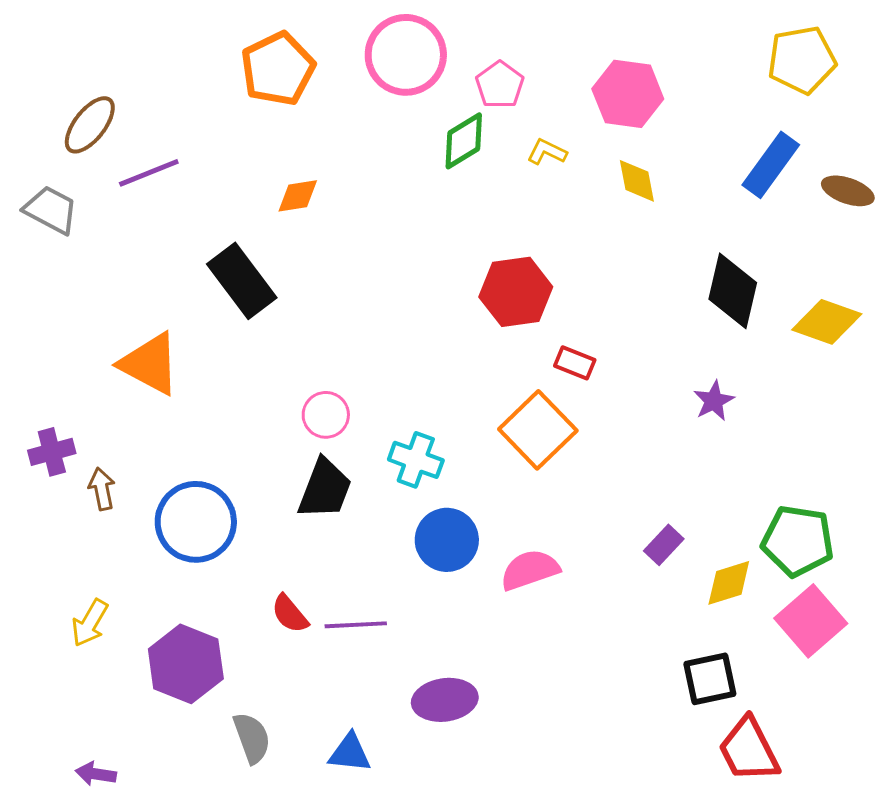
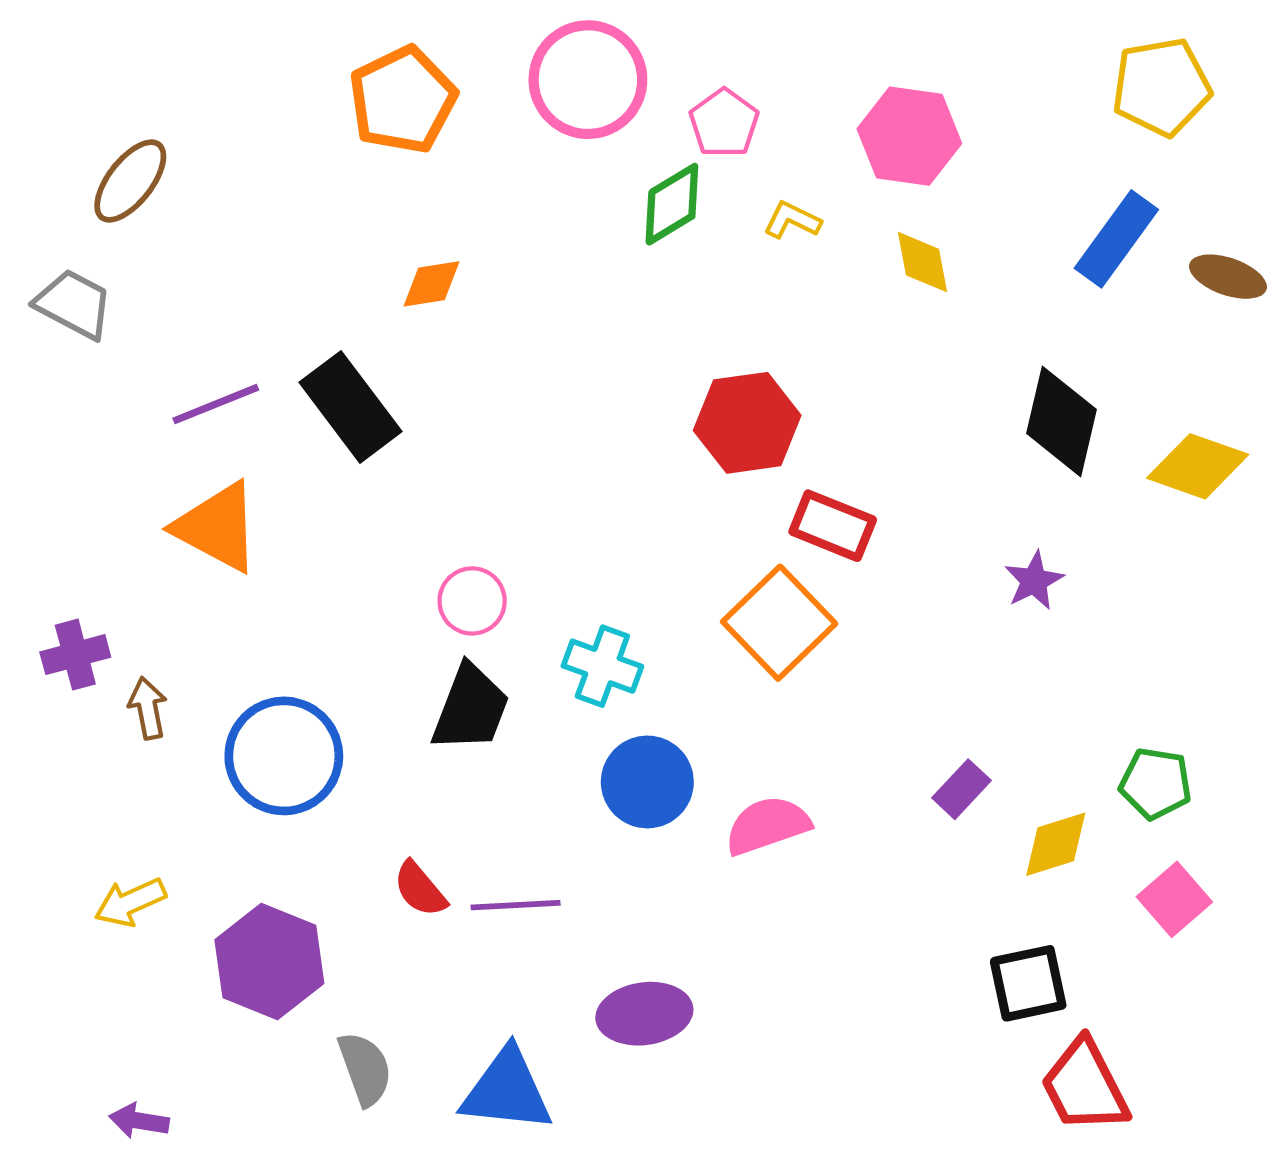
purple line: (149, 173) -> (216, 404), moved
red rectangle: (575, 363) -> (833, 526), size x1.4
green pentagon: (798, 541) -> (1156, 783), size x0.7
pink square: (811, 621) -> (1174, 899), size x0.7
yellow arrow: (90, 623) -> (130, 902), turned 36
blue triangle: (350, 753) -> (507, 1090), size x1.5

